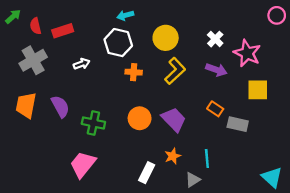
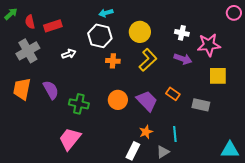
white cross: (215, 39) -> (182, 33), turned -32
pink star: (247, 53) -> (209, 45), turned -30
orange rectangle: (215, 109) -> (173, 94), moved
white rectangle: (147, 173) -> (133, 151), moved
cyan triangle: (272, 177) -> (230, 150), turned -42

